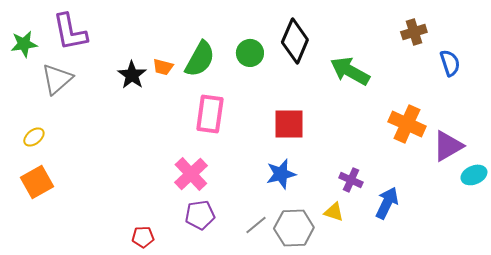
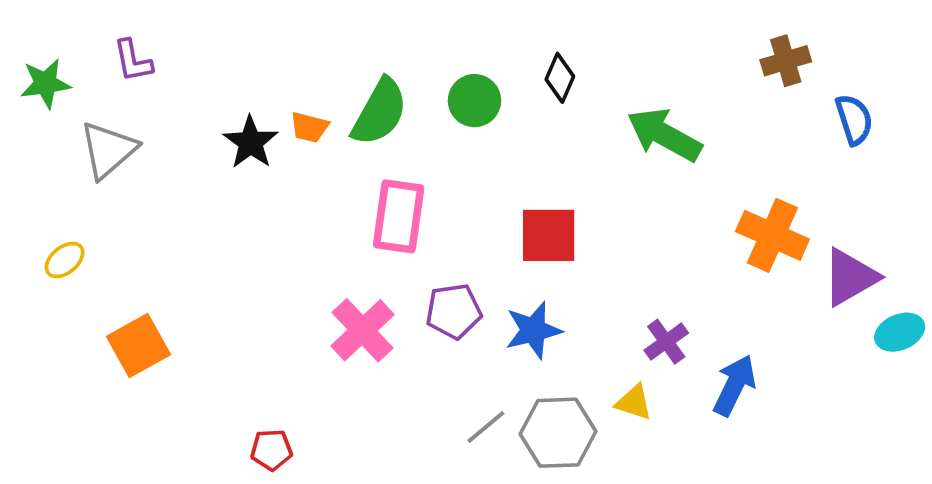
purple L-shape: (70, 32) -> (133, 61), size x0.6
black diamond: (295, 41) -> (560, 78), size x0.6
purple cross: (351, 180) -> (666, 342), turned 30
orange square: (37, 182) -> (139, 345), moved
purple pentagon: (200, 215) -> (454, 311), moved

